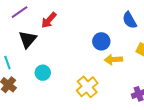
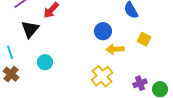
yellow cross: (87, 87) -> (102, 76), moved

